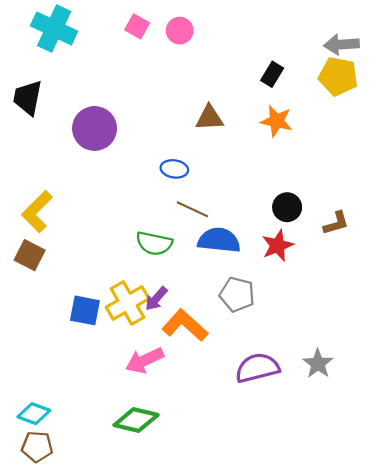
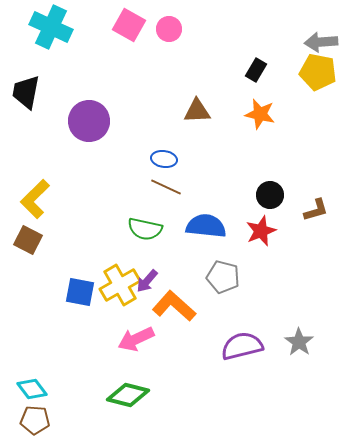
pink square: (137, 26) -> (129, 25), size x1.4
brown line: (192, 209) -> (166, 187), moved
cyan diamond: (34, 414) -> (32, 389), turned 32

